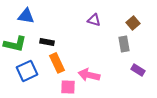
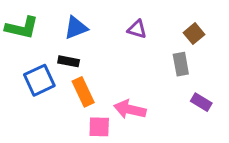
blue triangle: (26, 16) -> (76, 28), moved, turned -30
green L-shape: (15, 44) -> (22, 28), moved
blue square: (27, 71) -> (39, 80), moved

